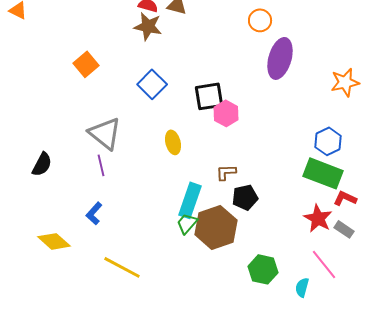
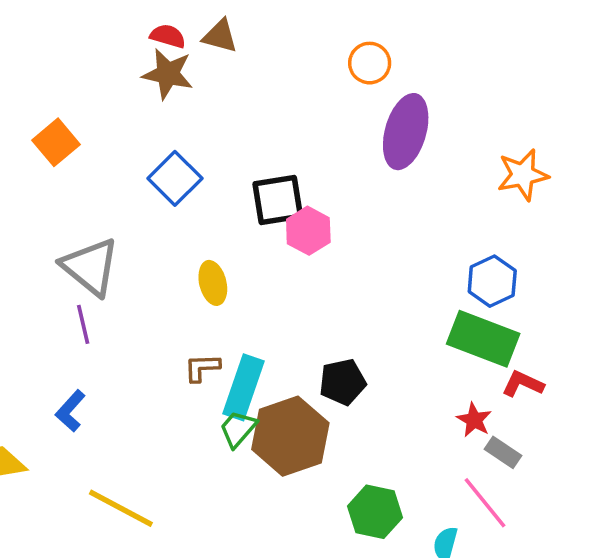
brown L-shape: (226, 172) -> (202, 368), moved
red star: (318, 218) -> (474, 420), size x0.7
gray rectangle: (344, 229) -> (503, 452), moved

